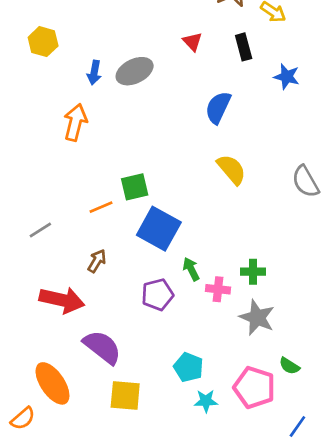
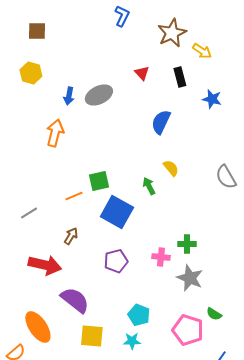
yellow semicircle: (231, 169) -> (171, 168), size x0.7
green arrow: (191, 269) -> (149, 186), moved
cyan star: (206, 401) -> (132, 341), moved

